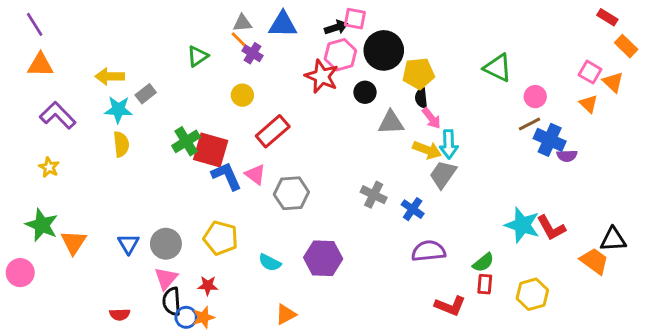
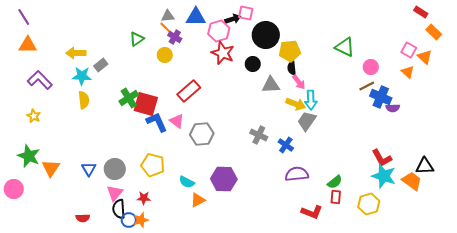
pink hexagon: (340, 55) -> (219, 31), moved
yellow circle: (242, 95) -> (165, 55), moved
cyan star: (522, 225) -> (384, 176), moved
orange triangle: (286, 314) -> (198, 200), moved

